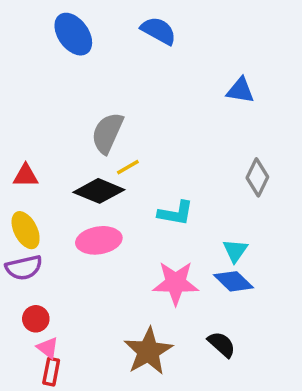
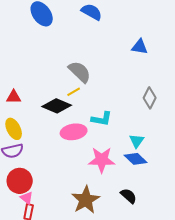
gray semicircle: (107, 133) -> (80, 72), moved, turned 110
pink ellipse: (99, 240) -> (74, 132), moved
red circle: (36, 319) -> (20, 181), size x1.6

